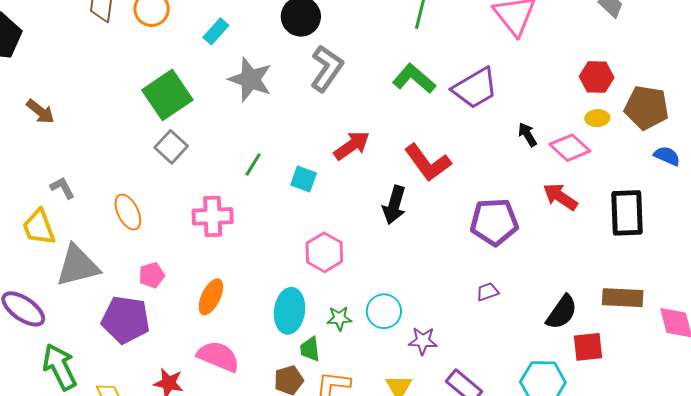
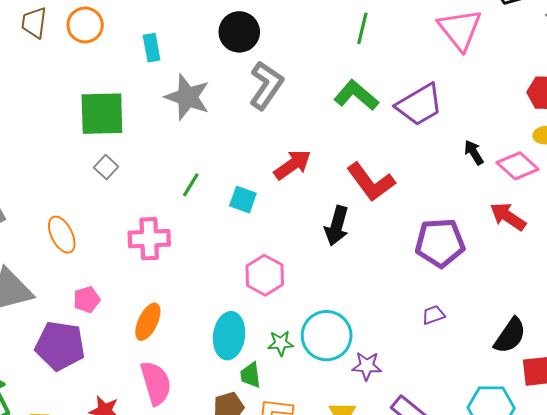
cyan rectangle: (216, 31) -> (152, 48), turned -52
green square: (167, 95) -> (102, 114), turned 33
gray square: (171, 147) -> (106, 167), size x0.7
cyan circle: (384, 311) -> (327, 336), size x1.4
pink semicircle: (218, 356) -> (156, 383), turned 51

